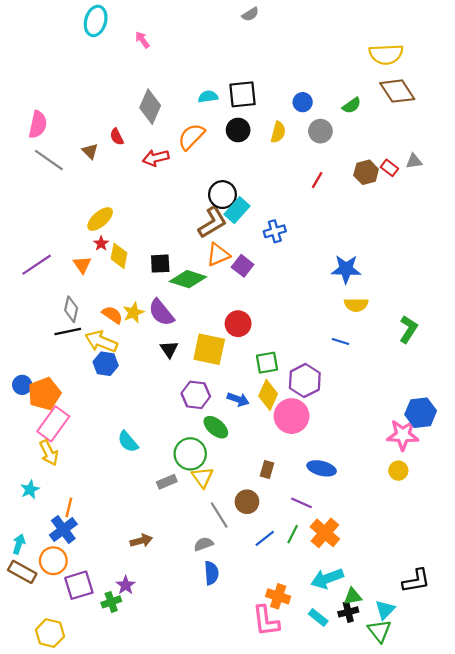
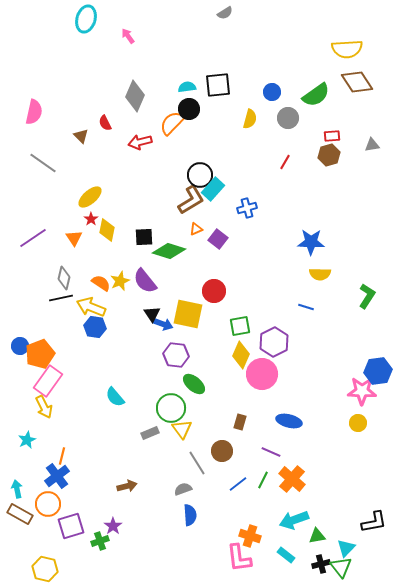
green semicircle: (352, 106) -> (316, 95), size x1.6
black circle: (238, 130) -> (189, 109), moved
gray line: (49, 160) -> (43, 163), moved
red rectangle: (389, 168) -> (332, 136), moved, turned -42
orange triangle: (218, 255) -> (196, 229), size x0.6
blue arrow: (238, 399) -> (163, 324), moved
cyan arrow: (19, 544) -> (17, 489), turned -30
black cross: (348, 612) -> (321, 564), moved

